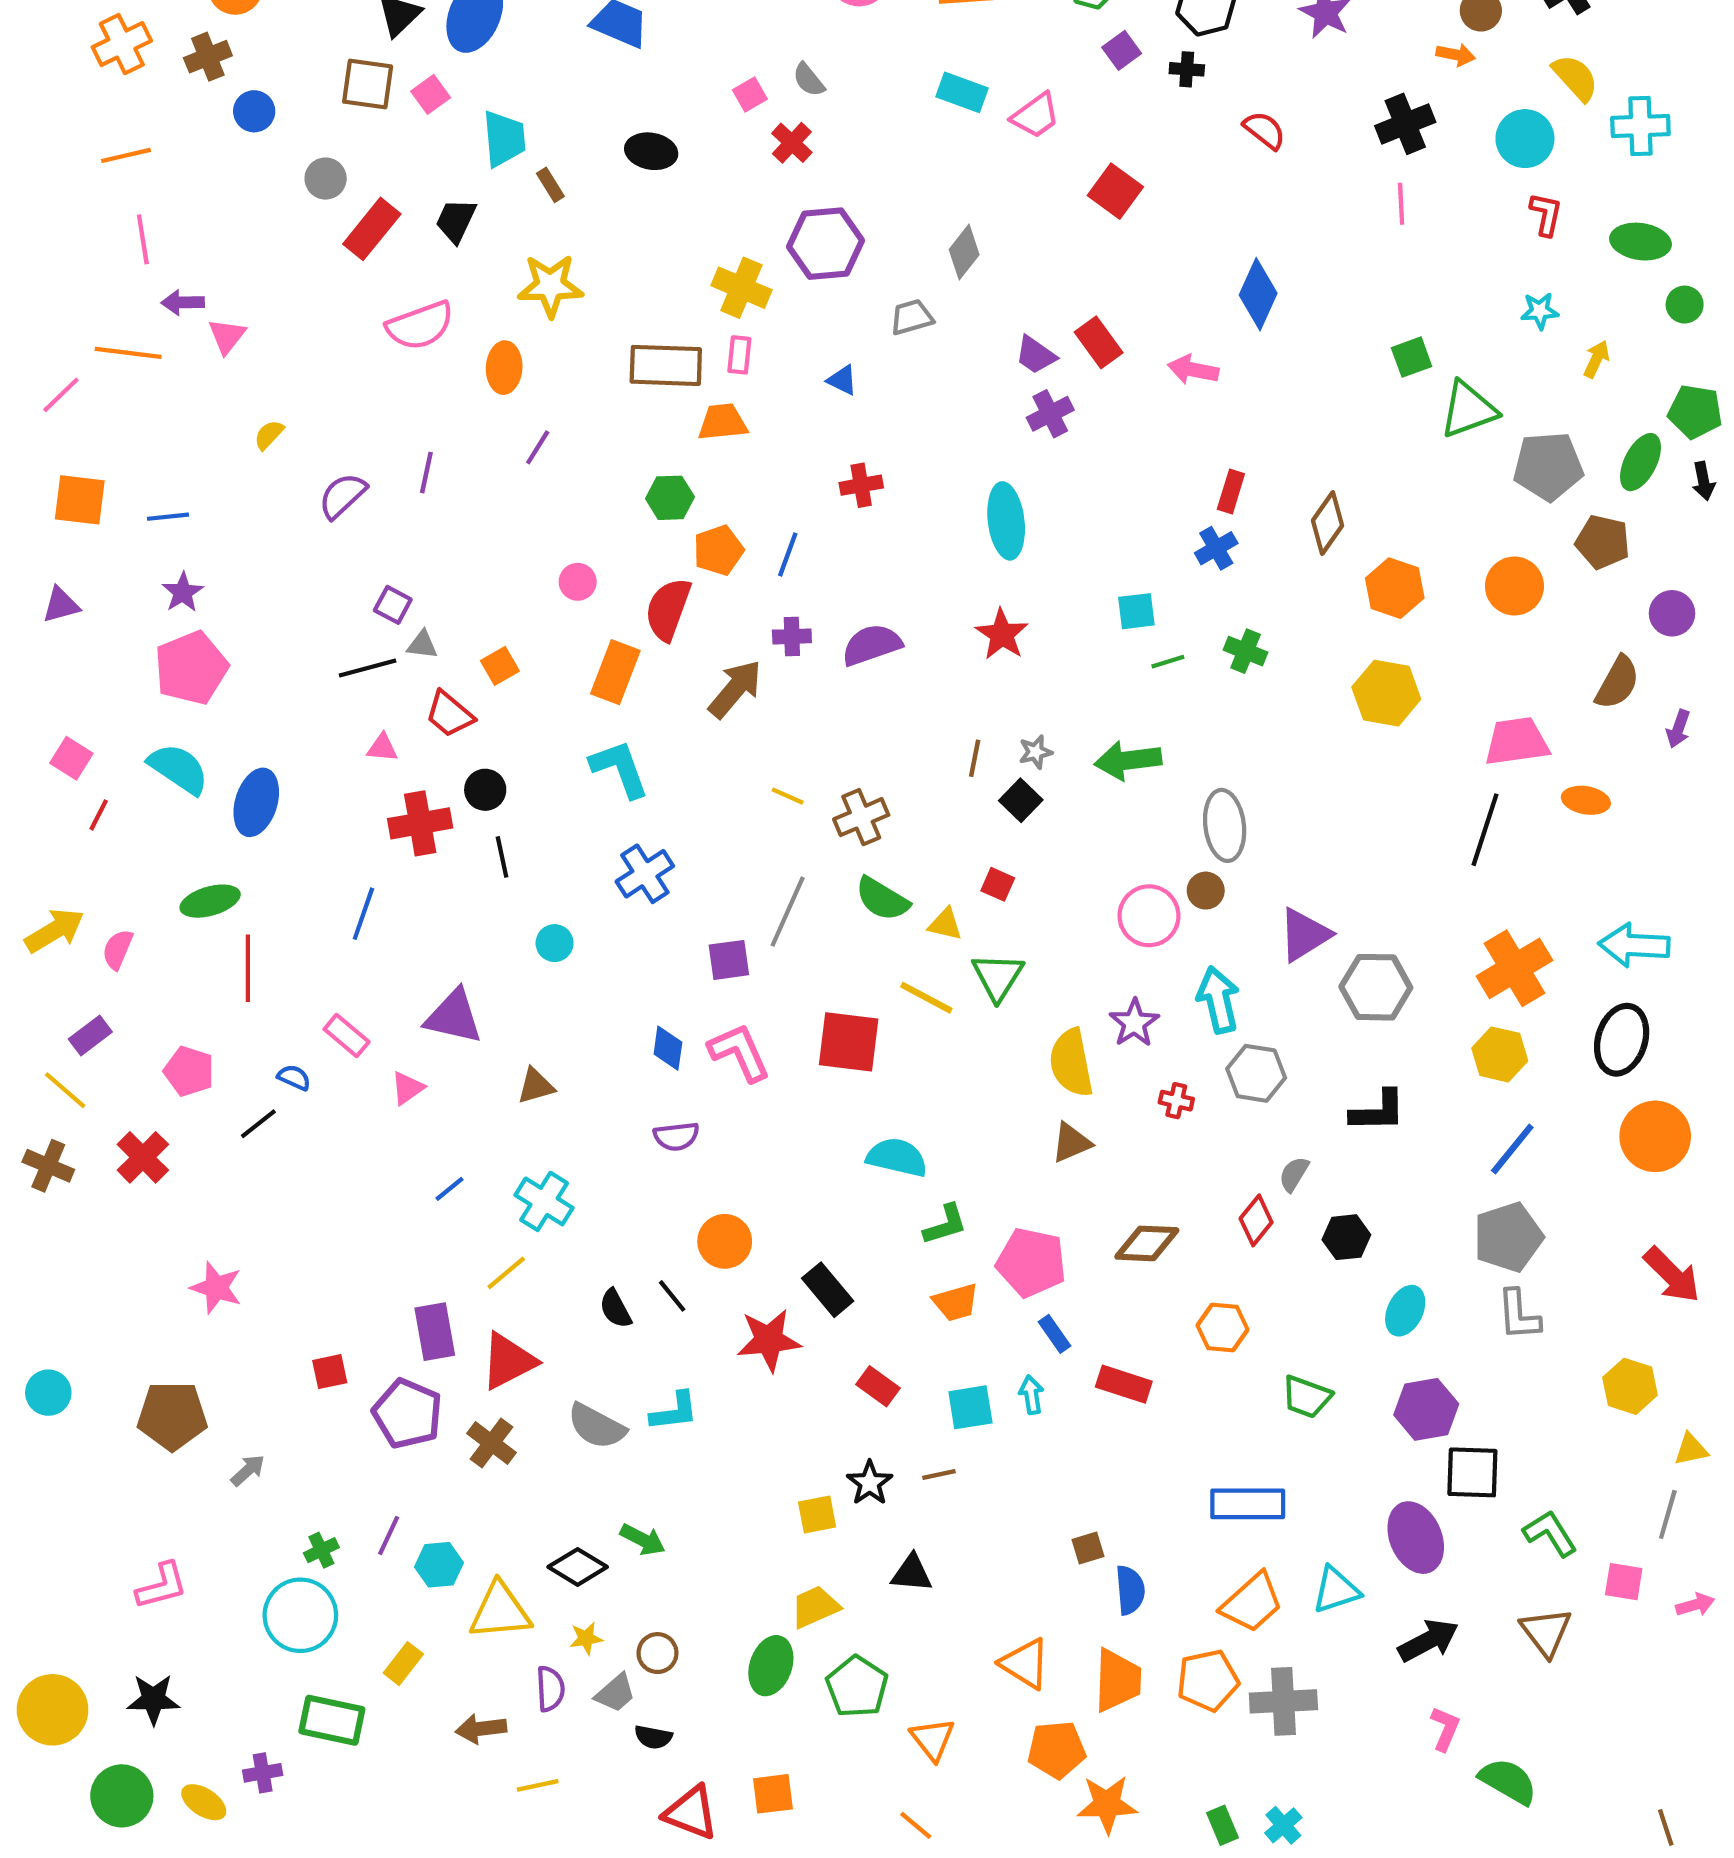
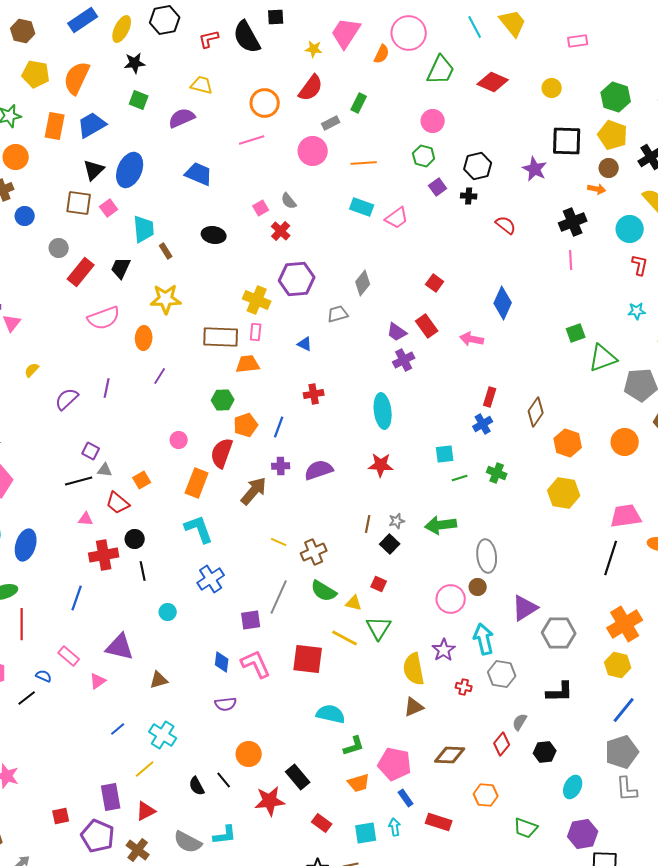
red square: (1115, 191) -> (435, 283), moved, size x0.7
red star: (1002, 634) -> (381, 465), turned -30
red triangle: (508, 1361) -> (146, 811), size x0.7

